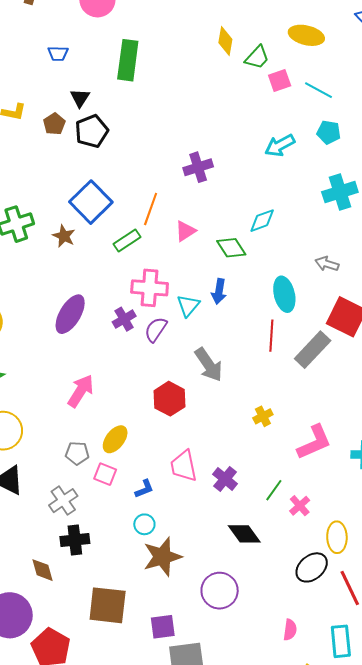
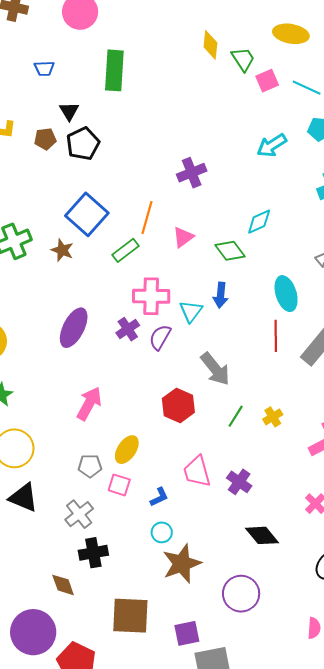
green trapezoid: (257, 57) -> (243, 59), turned -72
brown pentagon: (54, 124) -> (45, 139), turned 30
green line: (274, 490) -> (236, 416), moved

